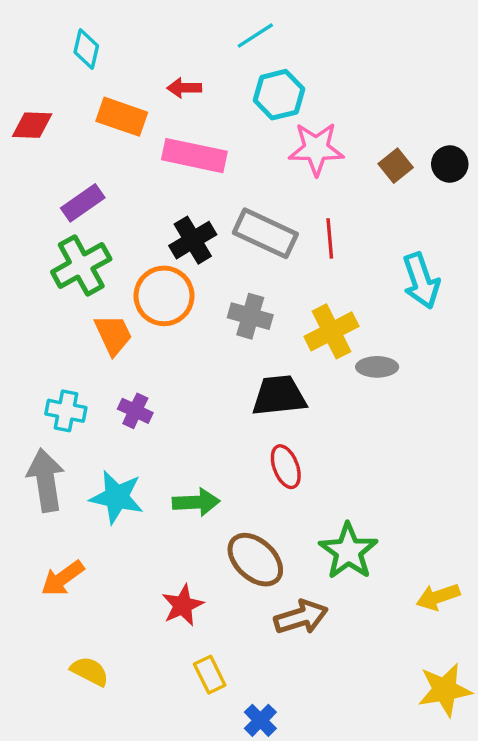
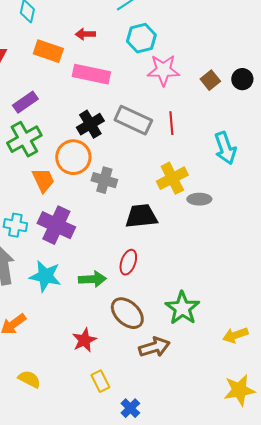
gray cross: (250, 316) -> (104, 180), moved
purple cross: (135, 411) -> (56, 225), size x1.8
red ellipse: (286, 467) -> (128, 262), moved, turned 40

